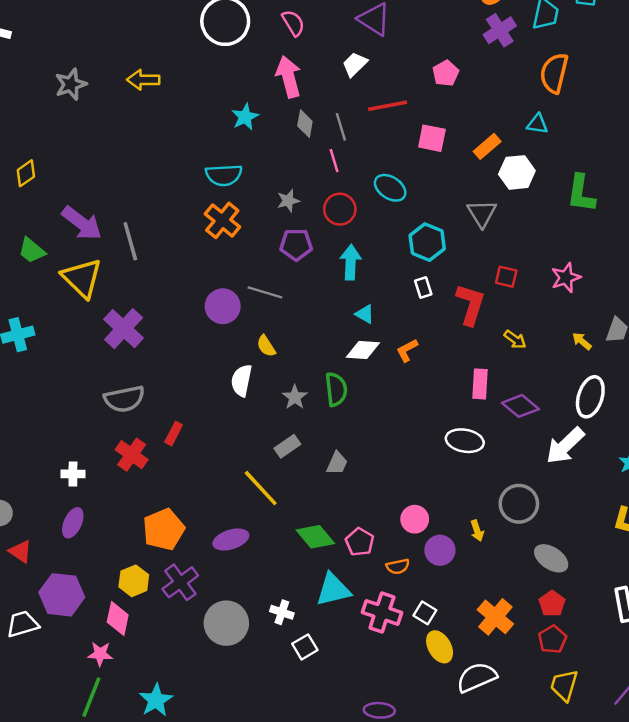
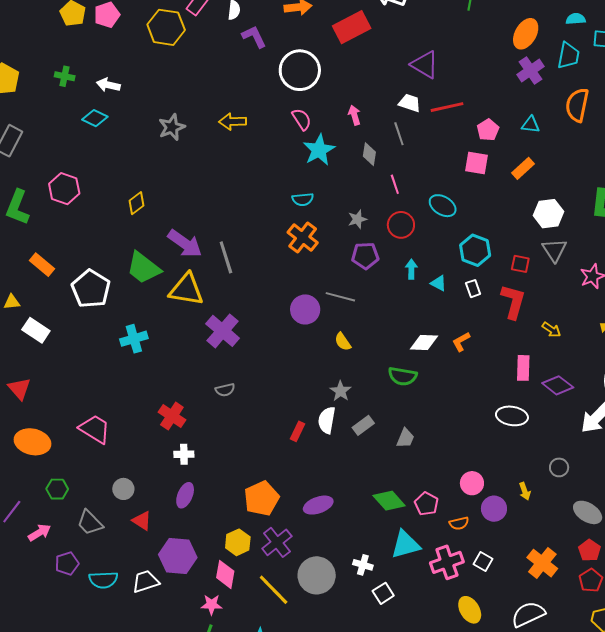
pink semicircle: (293, 23) -> (302, 119), moved
white trapezoid: (355, 64) -> (410, 103), turned 65
pink pentagon: (446, 73) -> (488, 130), moved
pink arrow: (289, 77) -> (354, 115), size x0.6
red line: (388, 106) -> (447, 107), moved
cyan star: (245, 117) -> (319, 150), size x1.4
cyan triangle: (537, 124) -> (531, 125), moved
gray line: (341, 127) -> (399, 134), moved
white hexagon: (517, 172) -> (549, 214), moved
cyan semicircle: (224, 175) -> (303, 199), size x0.7
gray triangle: (482, 213) -> (554, 250), moved
green trapezoid: (32, 251) -> (143, 268), size x1.5
cyan arrow: (351, 262) -> (411, 269), size x0.7
red square: (506, 277) -> (520, 264), moved
yellow triangle: (82, 278) -> (186, 290), turned -33
cyan triangle: (365, 314) -> (439, 283), moved
white semicircle: (242, 380) -> (327, 420), moved
green semicircle: (336, 389) -> (403, 376), turned 108
gray star: (295, 397) -> (341, 391), moved
gray semicircle: (124, 399) -> (225, 390), size x0.6
red rectangle: (174, 434) -> (297, 431), moved
red cross: (132, 455) -> (172, 416), moved
yellow line: (261, 488) -> (274, 590), moved
gray circle: (519, 504) -> (559, 467), size x0.6
pink cross: (382, 612) -> (447, 562), turned -36
yellow ellipse: (440, 647) -> (470, 610), moved

